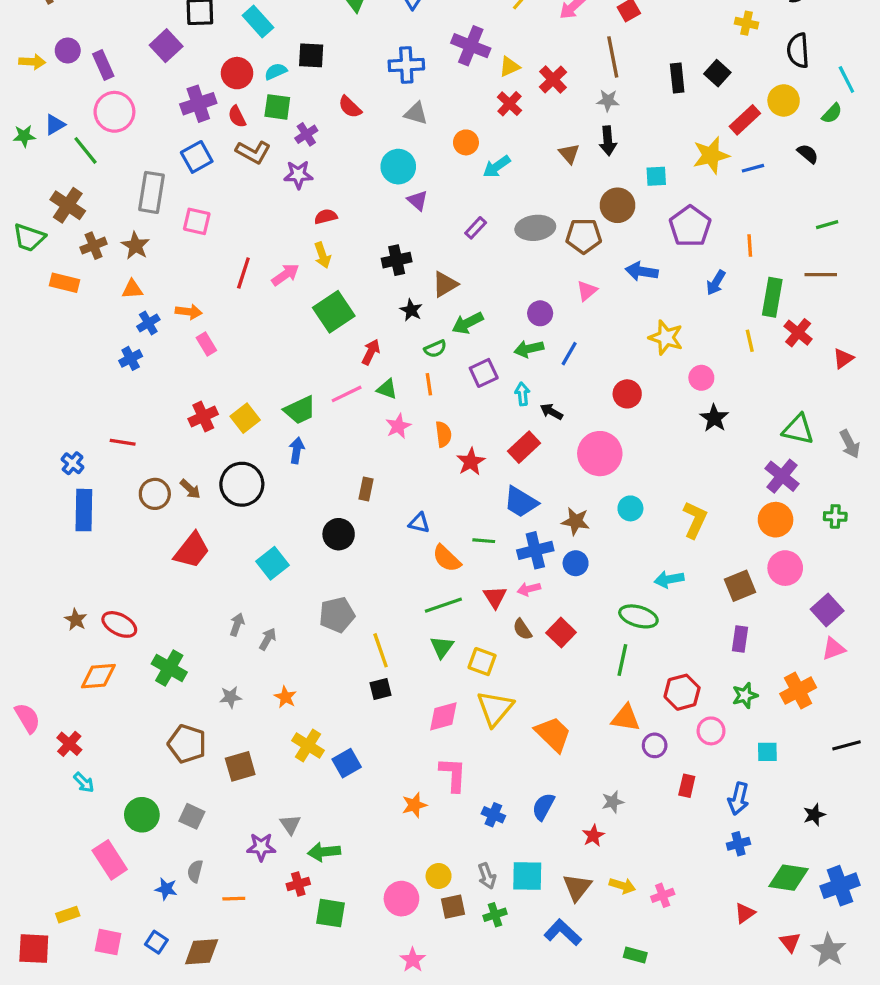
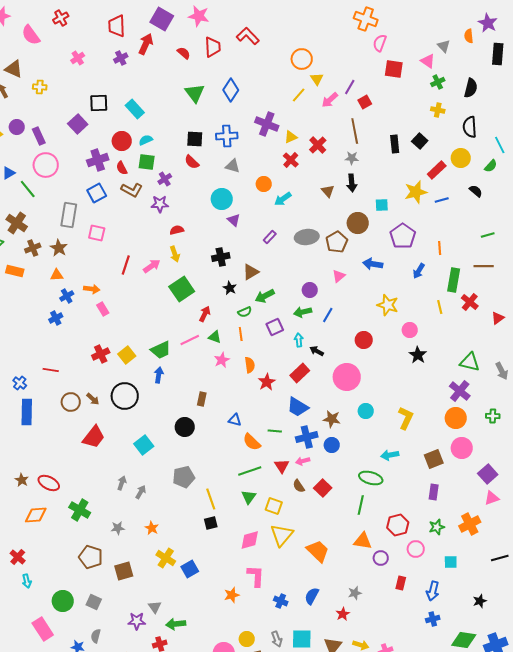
black square: (311, 55) -> (195, 139), moved
brown pentagon: (584, 236) -> (337, 242), turned -30
cyan arrow: (84, 782) -> (27, 581), turned 32

